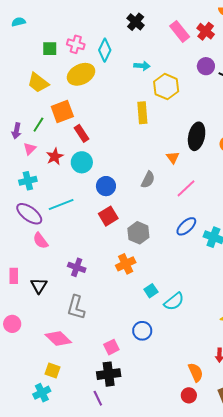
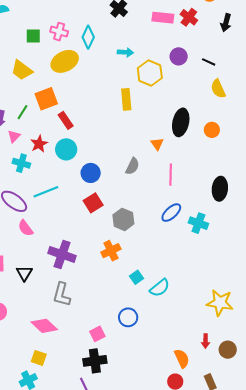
pink rectangle: (180, 31) -> (163, 18), turned -45
purple circle: (206, 66) -> (179, 56), moved
cyan cross: (28, 181) -> (21, 163), moved, turned 30
pink line: (186, 188) -> (171, 175), turned -45
purple cross: (77, 267) -> (62, 254), size x1.5

